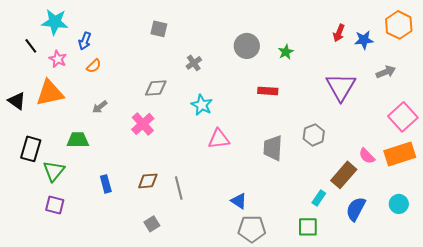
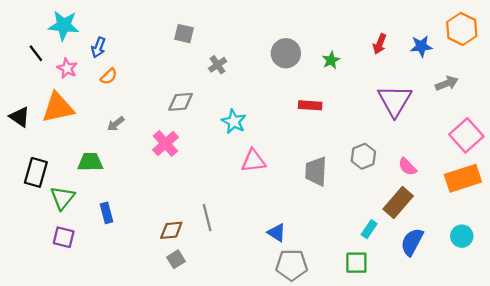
red arrow: (339, 33) -> (380, 44), moved
gray cross: (194, 63) -> (218, 65), moved
pink semicircle: (367, 156) -> (407, 167), moved
brown diamond: (148, 181) -> (171, 230), moved
blue rectangle: (106, 184) -> (106, 213), moved

